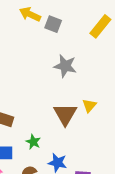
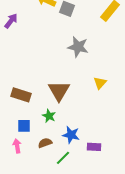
brown triangle: (65, 114) -> (59, 91), moved

